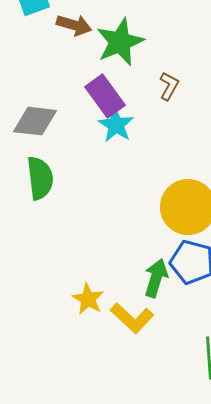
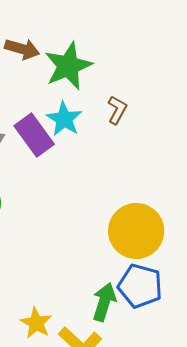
purple rectangle: (105, 96) -> (34, 135), moved
cyan star: (116, 125) -> (64, 119), moved

